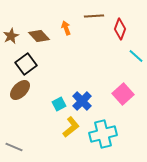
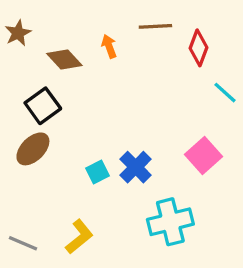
brown star: (11, 36) -> (18, 33), moved
yellow L-shape: (71, 127) -> (79, 237), moved

